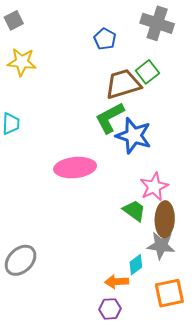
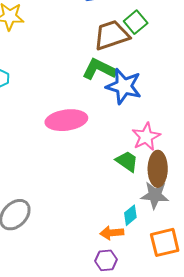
green L-shape: (110, 118) -> (99, 69), turned 56

